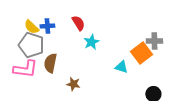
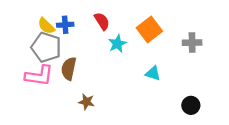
orange square: (141, 53) -> (149, 29), moved
brown star: (73, 84) -> (87, 102), moved

